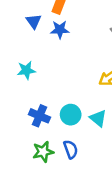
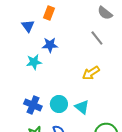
blue star: (60, 30) -> (50, 45), moved
cyan star: (26, 70) -> (34, 62), moved

